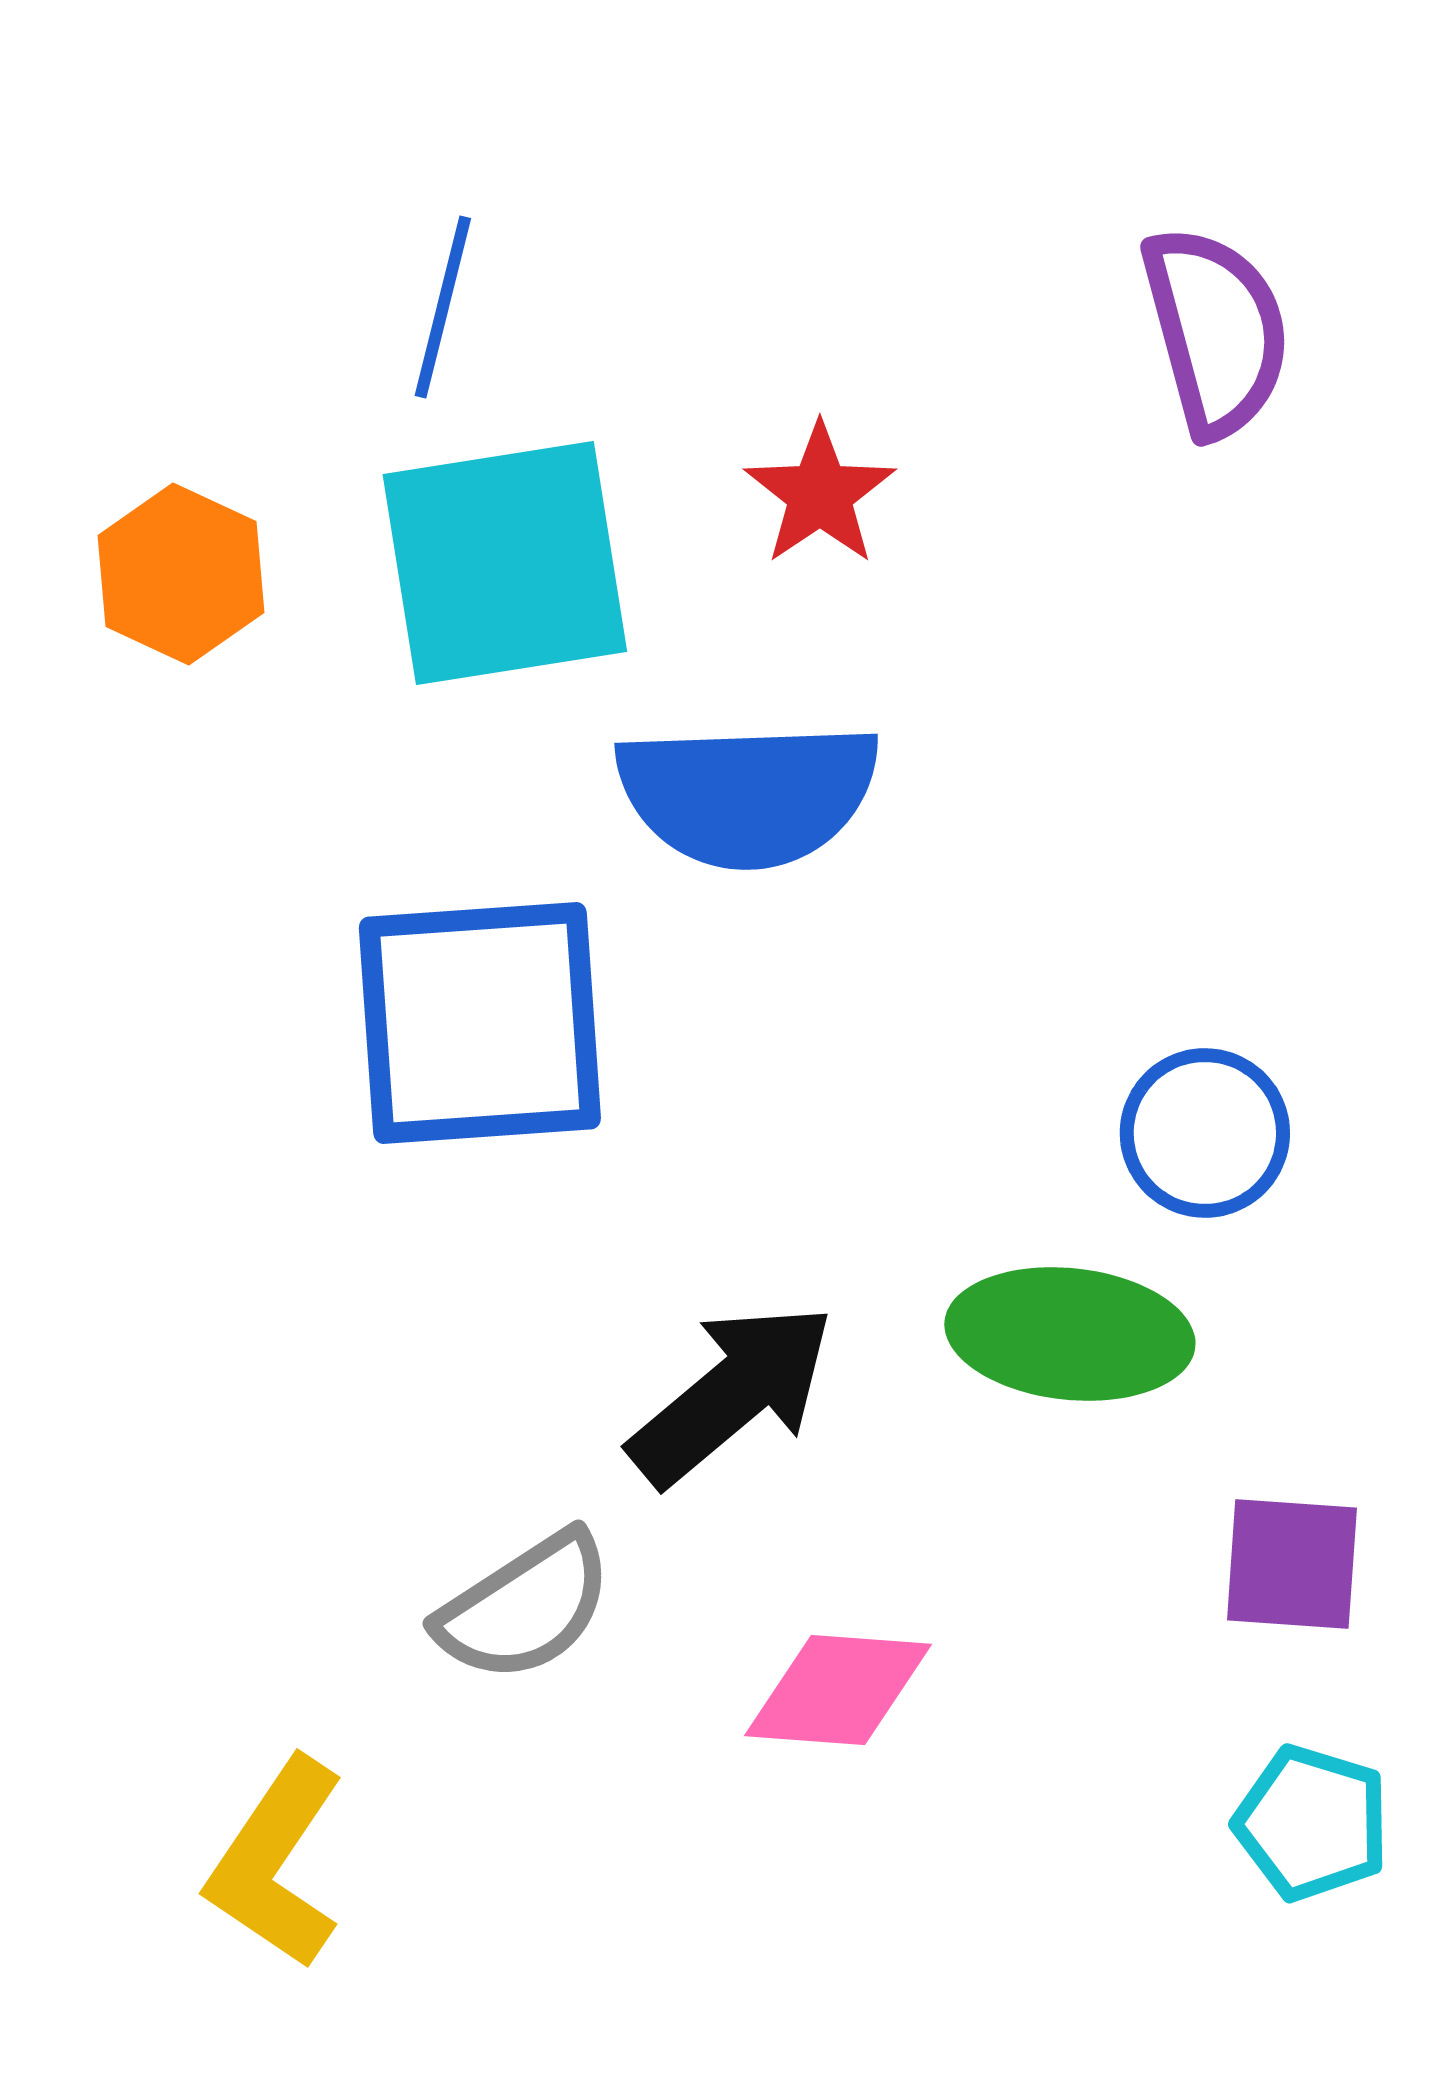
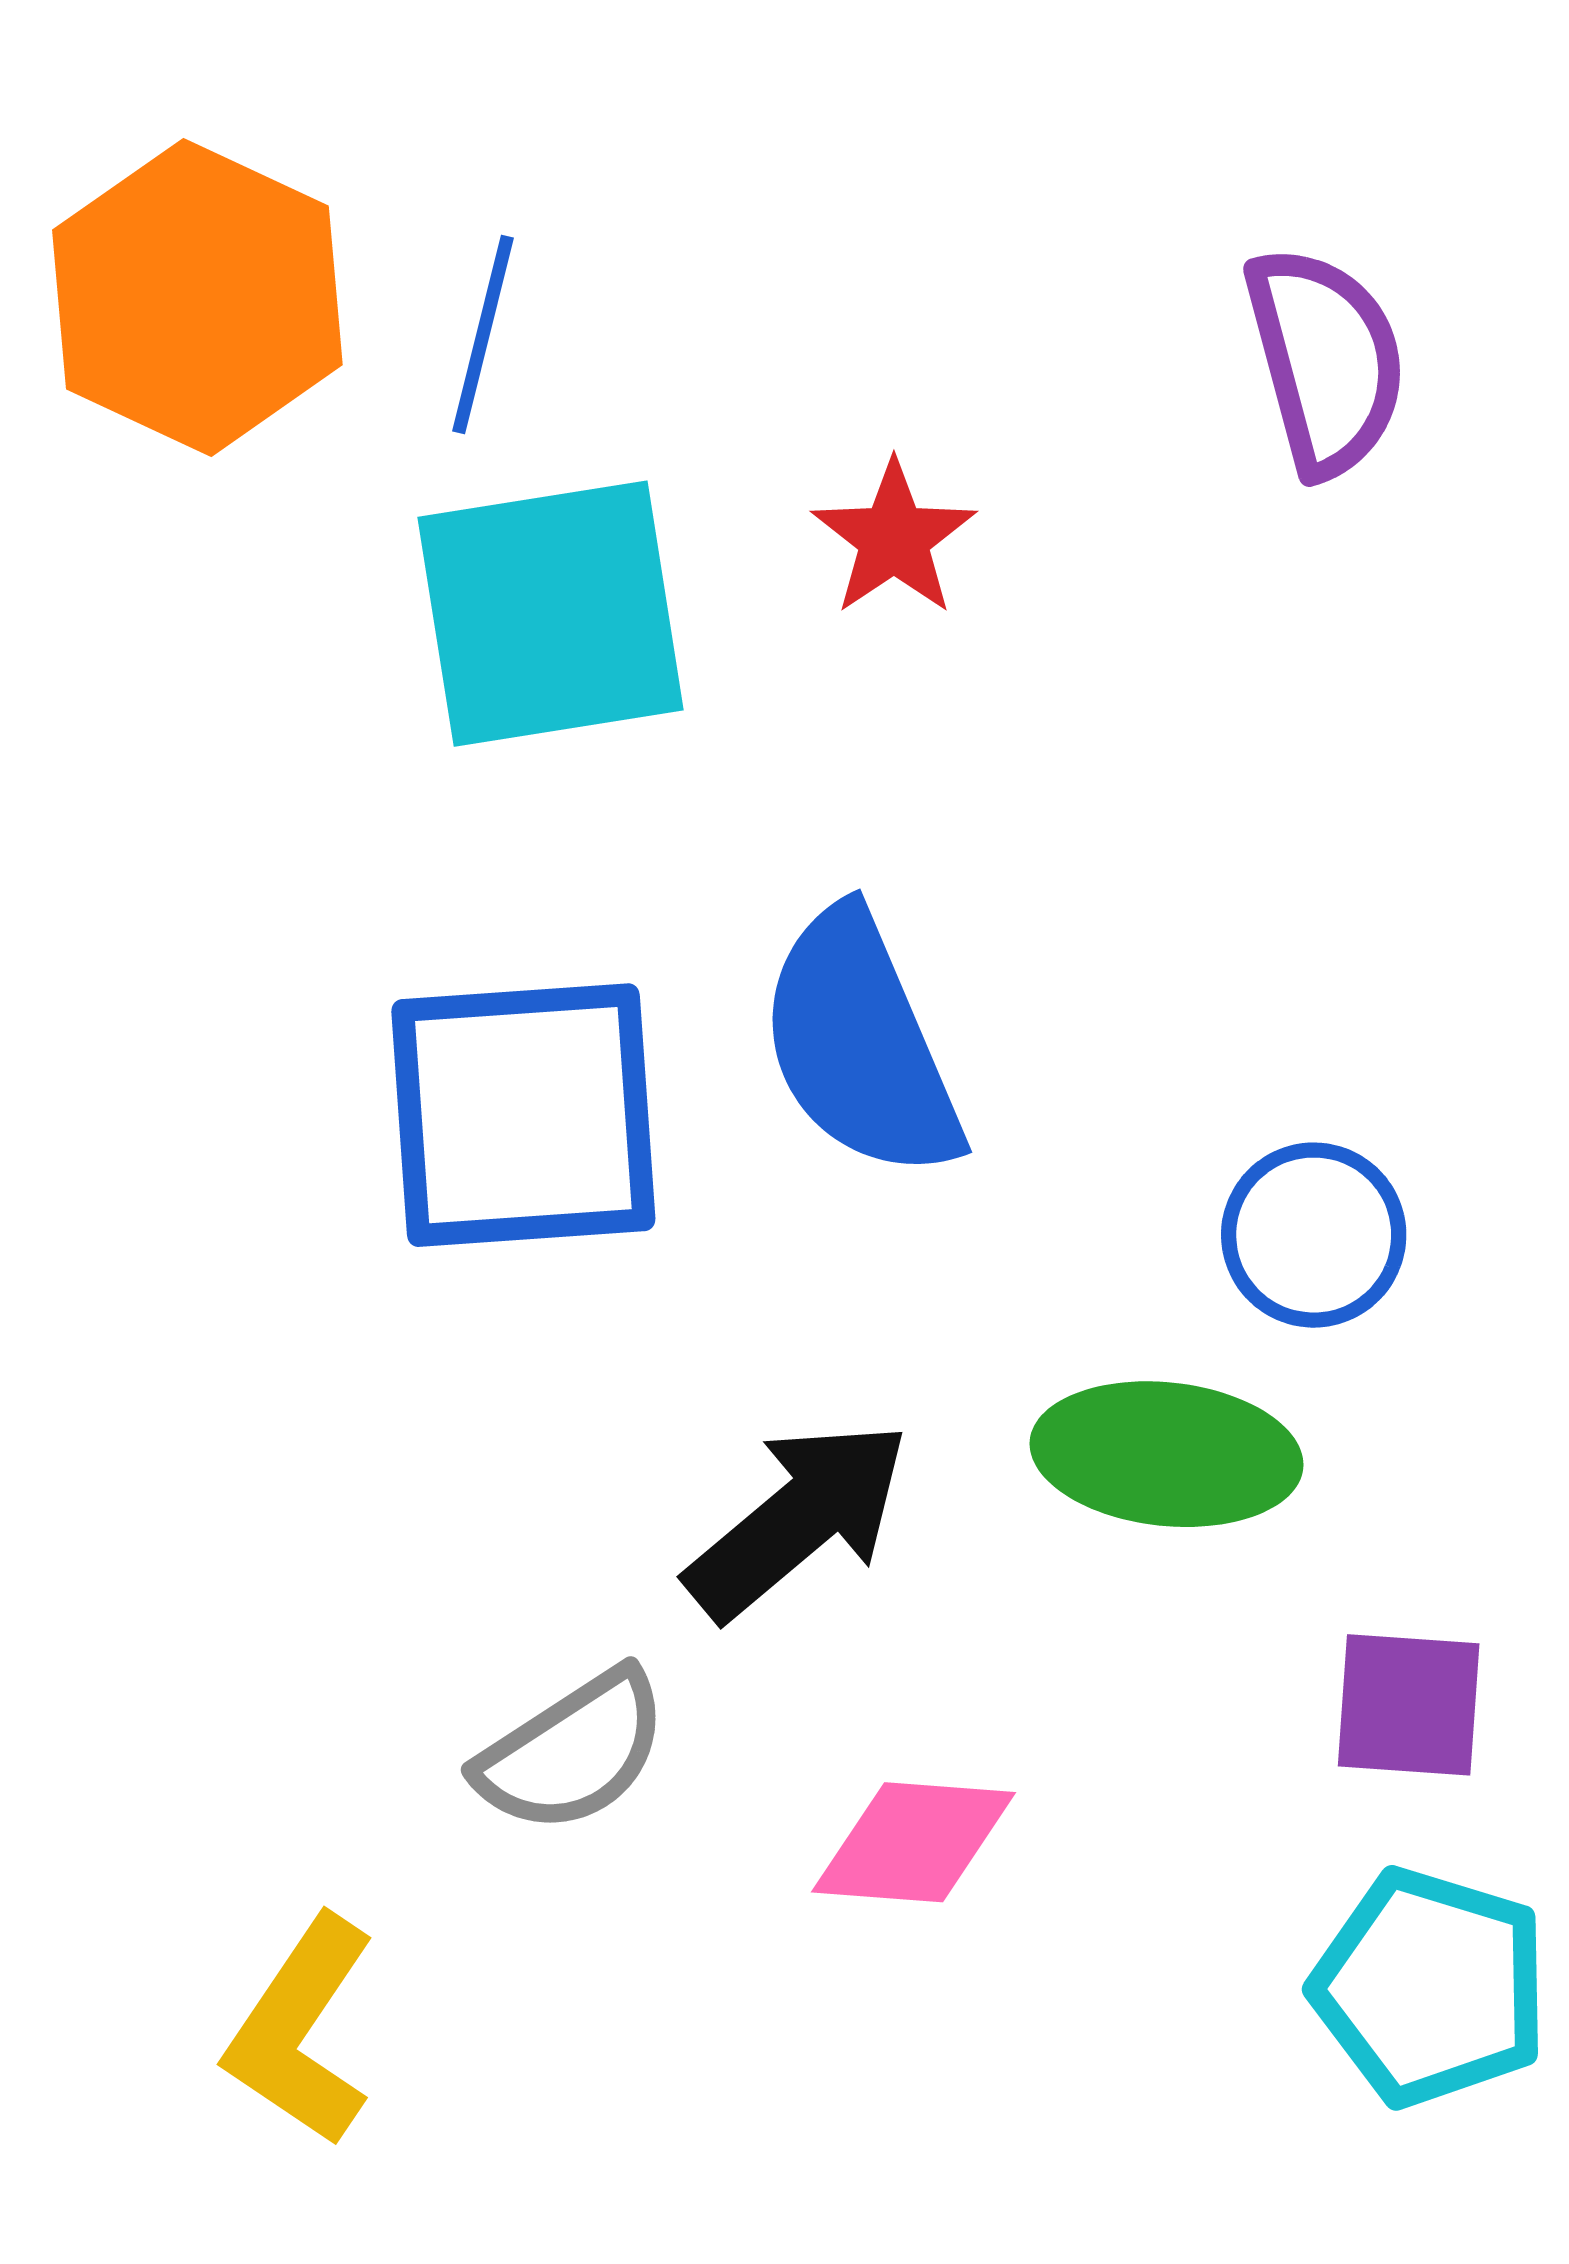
orange hexagon: (181, 574) -> (197, 297), moved, size x1.6
blue semicircle: (748, 794) -> (860, 1044), moved, turned 69
cyan pentagon: (1312, 1823) -> (1430, 1987), size x1.4

